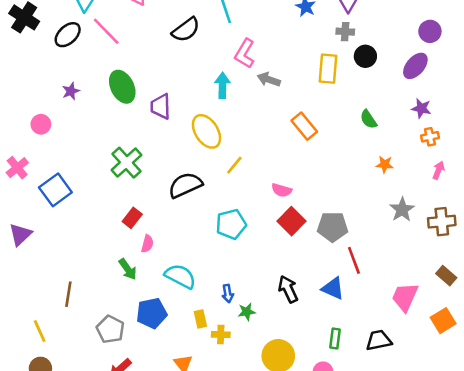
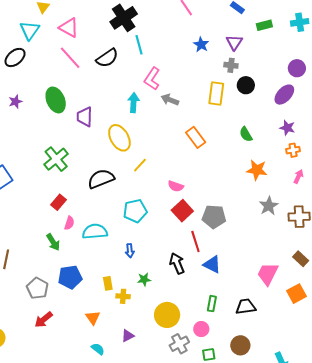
pink line: (106, 31) -> (70, 58), moved
orange star: (385, 164) -> (257, 170), size x1.5
red line: (354, 260) -> (195, 242), moved
cyan semicircle: (180, 276) -> (95, 232), moved, turned -35
blue arrow: (228, 294) -> (130, 251), moved

